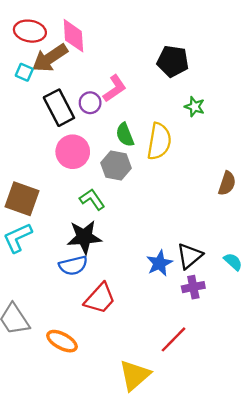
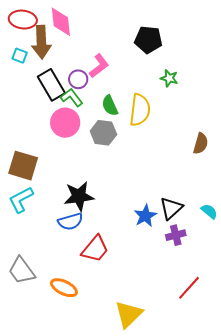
brown arrow: (50, 58) -> (41, 42), turned -56
green L-shape: (92, 199) -> (72, 97), moved
red line: (174, 339) -> (189, 288), moved

